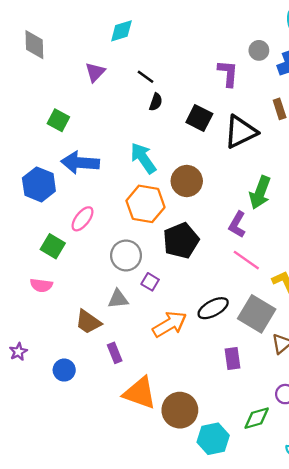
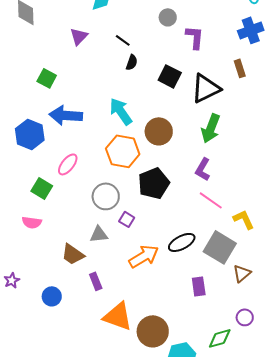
gray circle: (259, 50) -> (168, 17), moved
green arrow: (260, 192) -> (211, 128), moved

